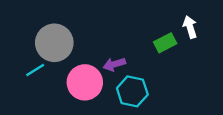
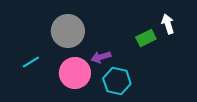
gray circle: (54, 43) -> (68, 31), moved

